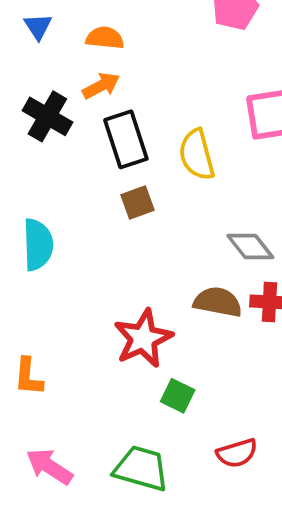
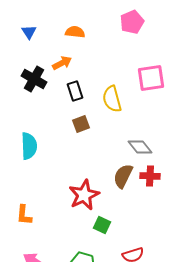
orange semicircle: (105, 38) -> (75, 32), moved
black rectangle: (126, 139) -> (75, 91), size x0.7
brown semicircle: (218, 302) -> (123, 176), turned -75

